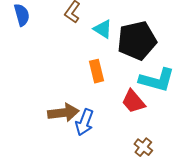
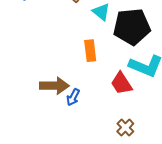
blue arrow: (85, 122) -> (73, 97), size x0.7

